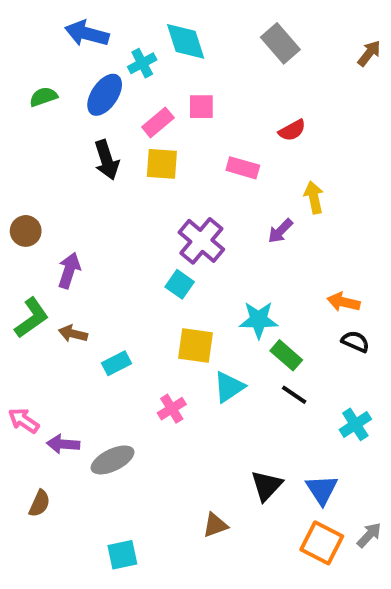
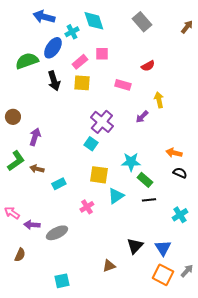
green semicircle: (43, 97) -> (27, 61), moved, size x1.6
black line: (294, 395) -> (149, 200), turned -40

